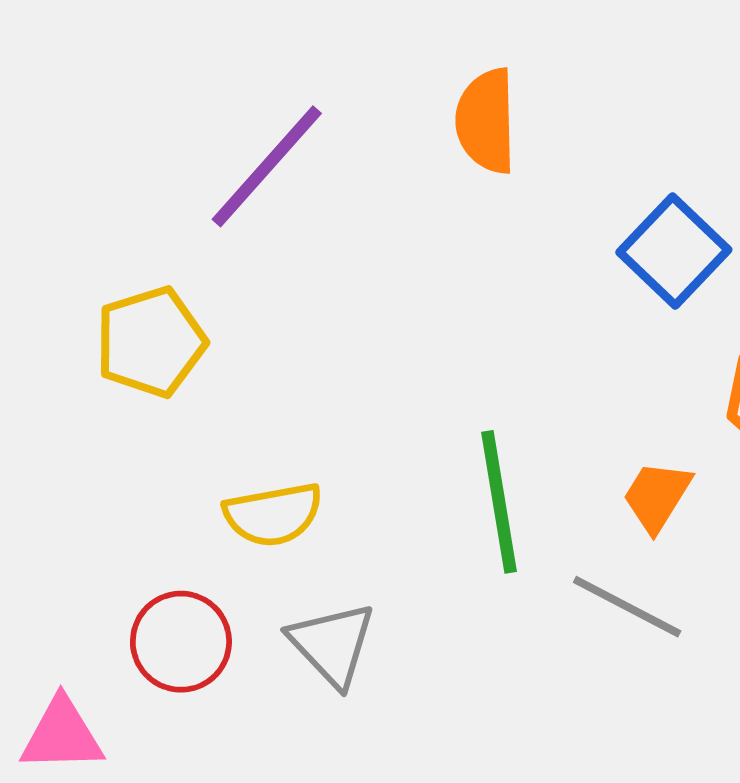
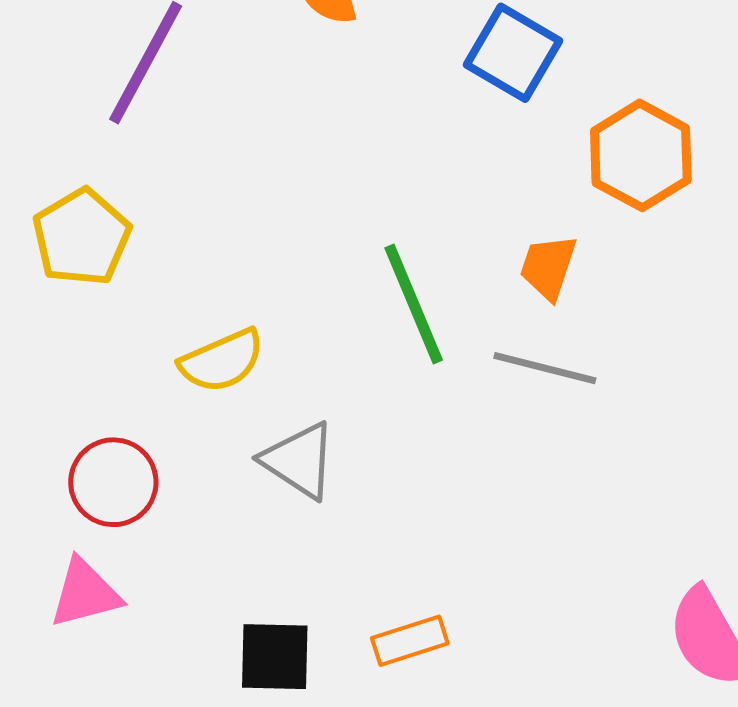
red circle: (181, 642) -> (113, 482), moved

